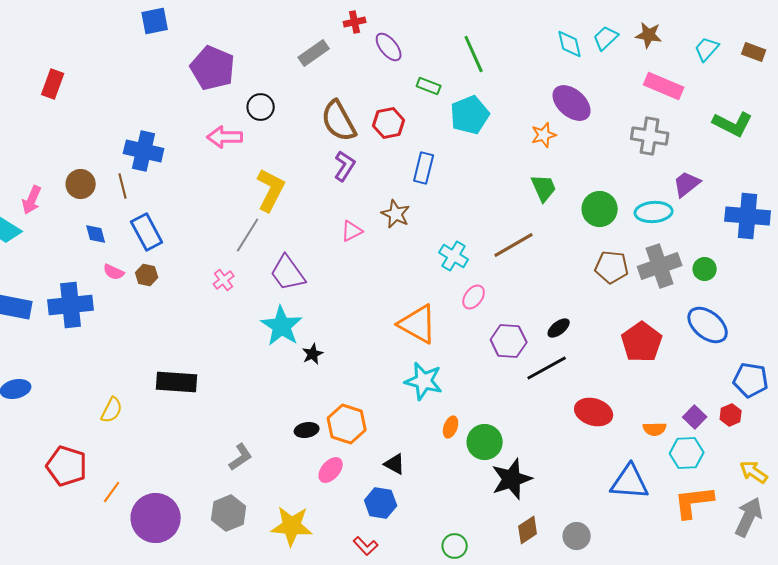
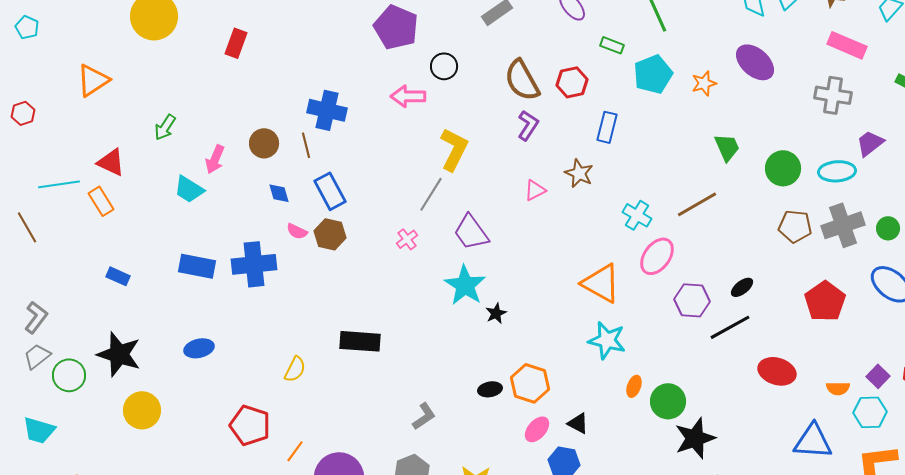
orange star: (544, 135) -> (704, 83), moved
brown hexagon: (147, 275) -> (330, 234), size x1.4
pink ellipse: (474, 297) -> (657, 256), size x1.5
pink ellipse: (331, 470) -> (537, 429), moved

